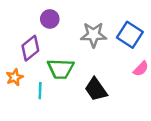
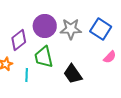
purple circle: (50, 19) -> (45, 26), moved, size x1.5
green trapezoid: (61, 69) -> (44, 57), turned 75

